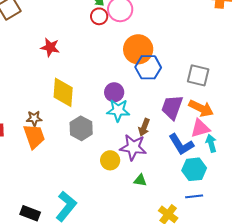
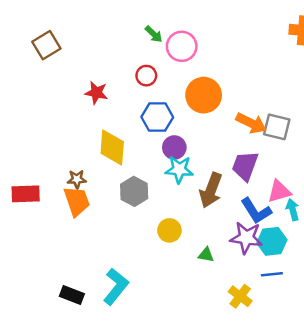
red circle: (99, 16) -> (146, 76), moved
blue hexagon: (148, 67) -> (157, 117), moved
orange arrow: (201, 108) -> (251, 123), moved
brown arrow: (144, 127) -> (211, 190), size x1.6
purple star: (133, 147) -> (246, 238), moved

